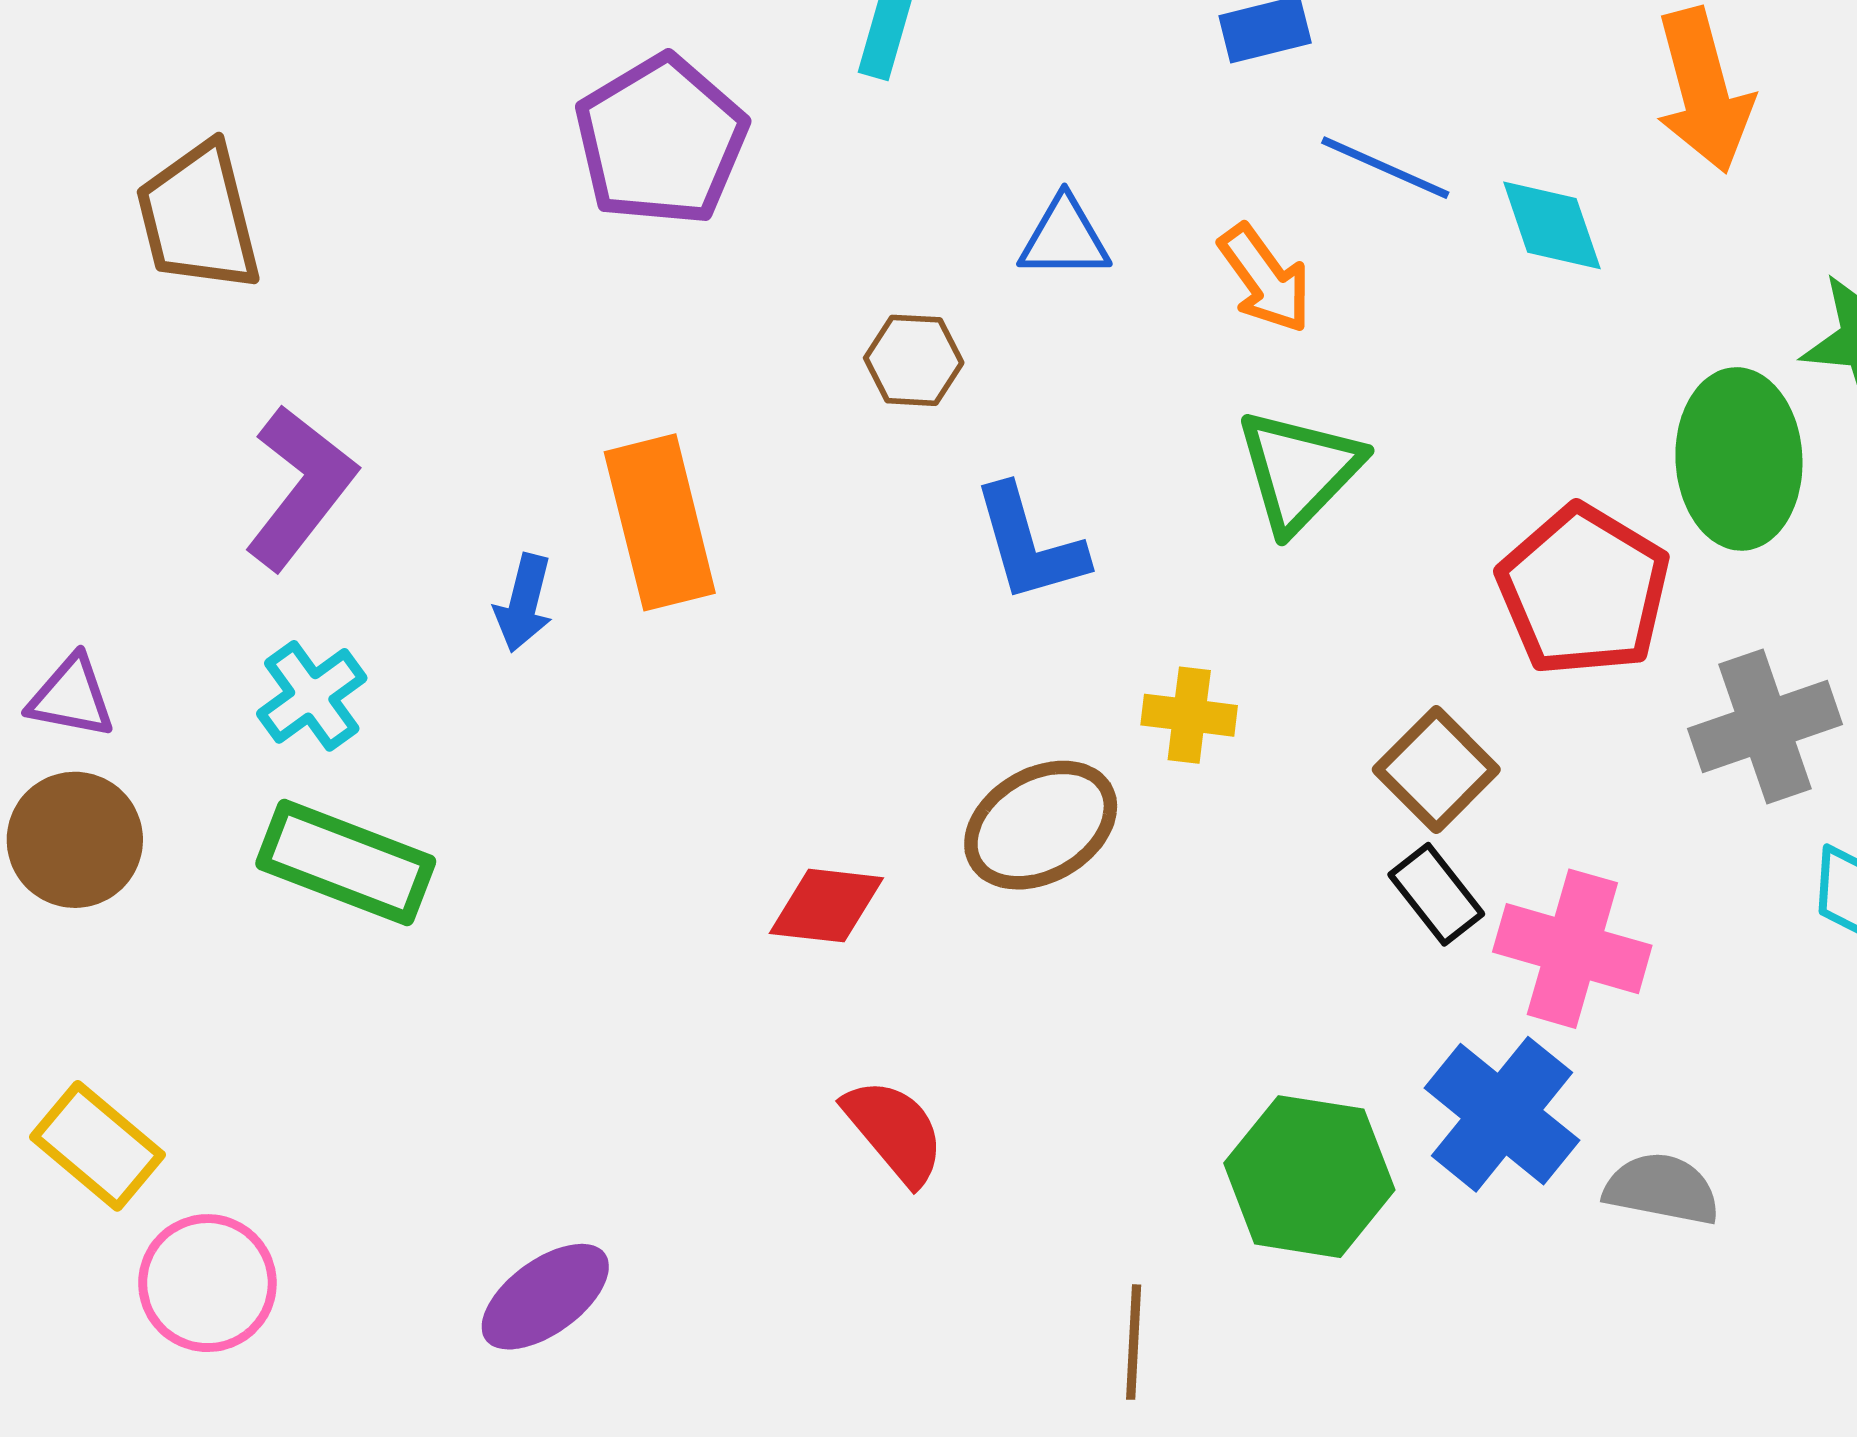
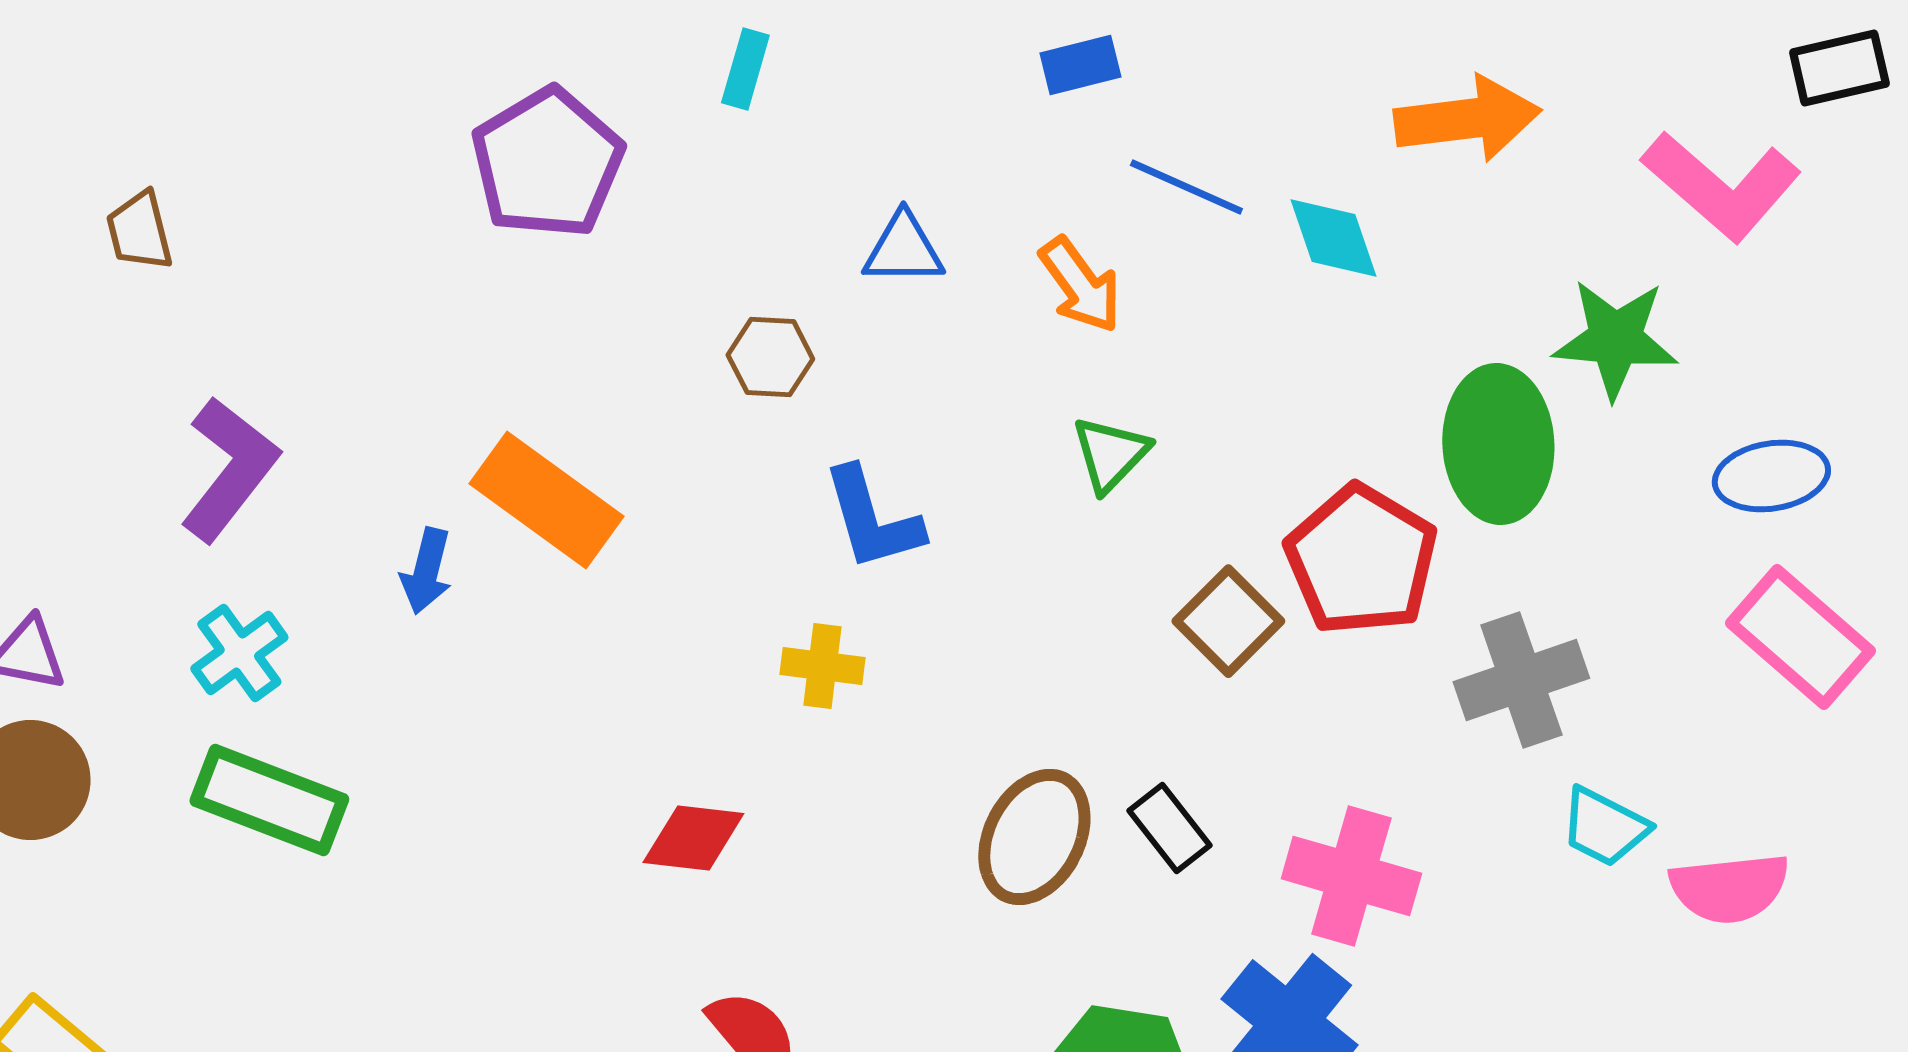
orange arrow: (1704, 91) -> (1467, 119), turned -82
brown trapezoid: (198, 217) -> (139, 231), size x0.6
green triangle: (1299, 470) -> (1110, 454), size x0.7
orange rectangle: (660, 522) -> (546, 500), turned -40
yellow cross: (1189, 715) -> (822, 666), moved
brown square: (1436, 770) -> (1228, 621), moved
brown ellipse: (1041, 825) -> (1034, 837), moved, turned -33
black rectangle: (1436, 894) -> (1169, 828), moved

